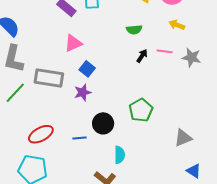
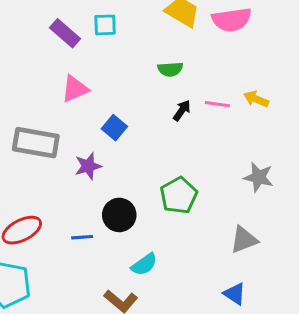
yellow arrow: (177, 25) -> (256, 99), moved
gray star: (191, 58) -> (259, 177), moved
blue square: (87, 69) -> (114, 128), moved
cyan semicircle: (120, 155) -> (144, 264), turned 54
blue triangle: (194, 171) -> (235, 294), moved

